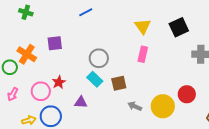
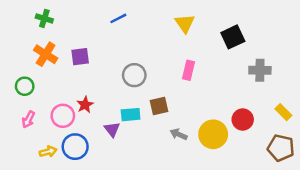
yellow triangle: (143, 26) -> (185, 23), moved
orange cross: (27, 54) -> (46, 54), moved
cyan rectangle: (95, 79) -> (131, 115), moved, turned -49
purple triangle: (81, 102) -> (112, 129), turned 48

